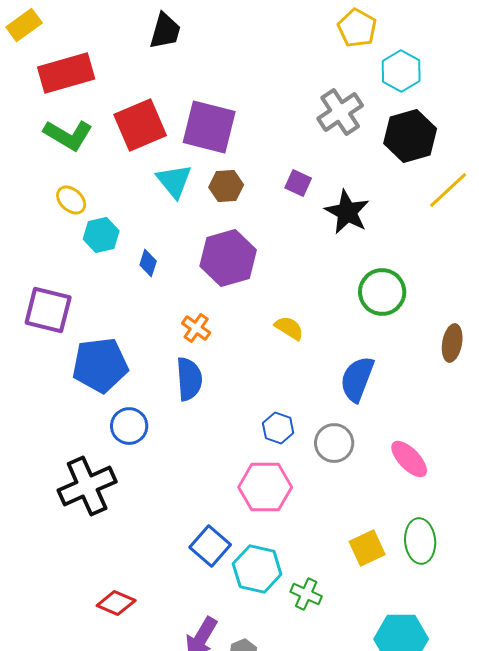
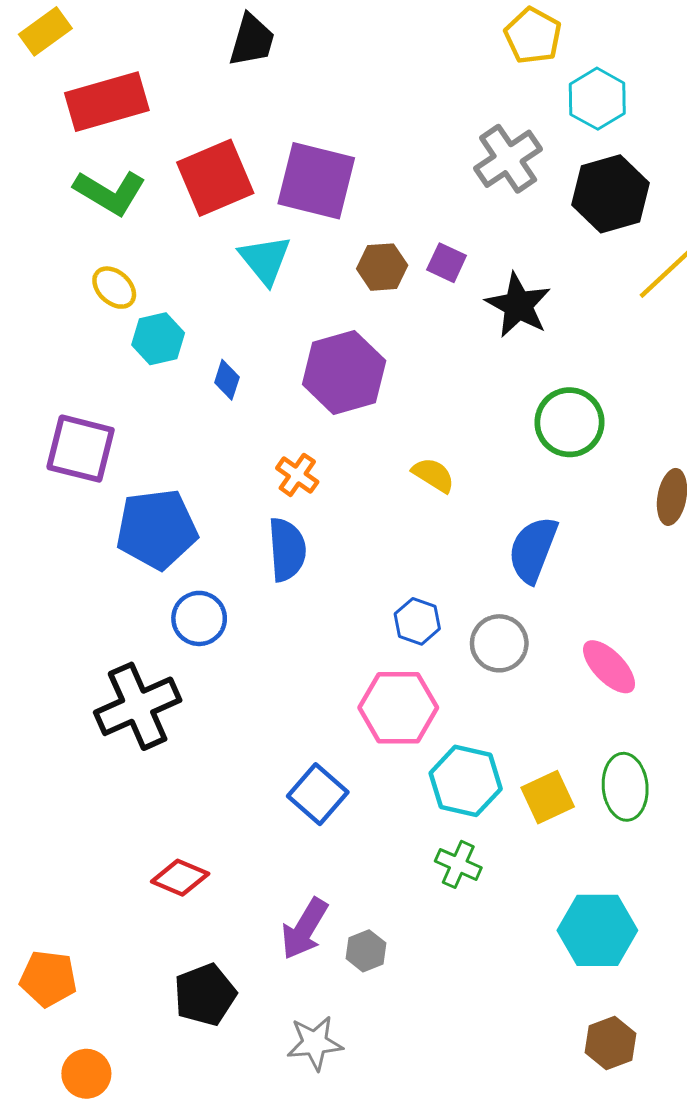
brown hexagon: (226, 186) -> (382, 267), moved
cyan hexagon: (257, 569) -> (466, 781), moved

